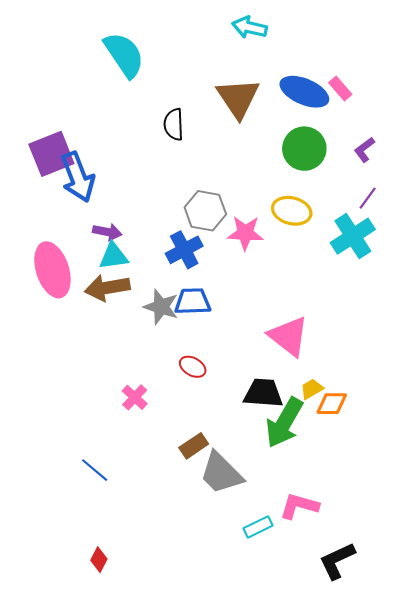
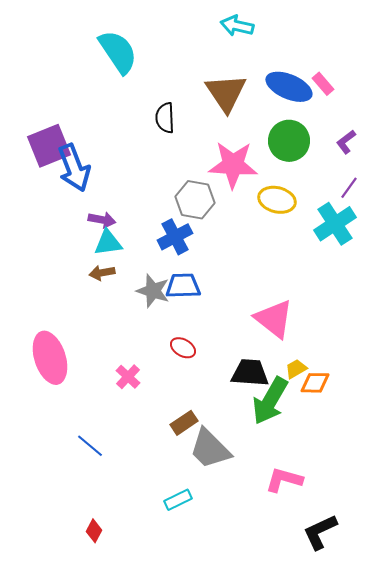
pink star: (245, 233) -> (233, 165), moved, size x1.4
pink ellipse: (52, 270) -> (50, 358), moved
brown arrow: (107, 288) -> (102, 273), size x0.6
cyan rectangle: (258, 527) -> (178, 500), moved

